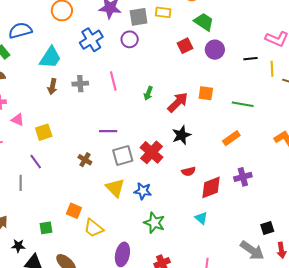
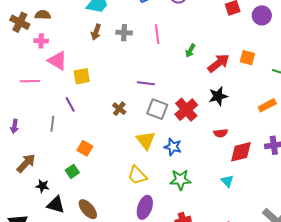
pink triangle: (18, 120) -> (57, 61), size x1.5
gray square: (123, 155) -> (157, 109), turned 30
orange square: (74, 211) -> (85, 148), moved
green star: (154, 223) -> (180, 180), turned -30
green square: (46, 228) -> (72, 171), turned -32
yellow trapezoid: (94, 228) -> (137, 175), moved

